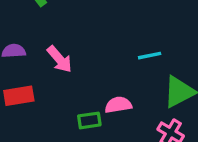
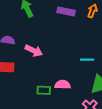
pink arrow: (60, 59) -> (34, 51), turned -36

